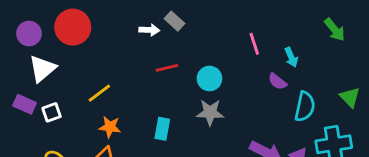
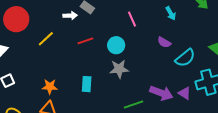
pink line: (254, 44) -> (132, 19), moved
cyan arrow: (291, 57) -> (171, 13), moved
yellow line: (99, 93) -> (46, 39), moved
cyan semicircle: (305, 107) -> (185, 58), turned 45

